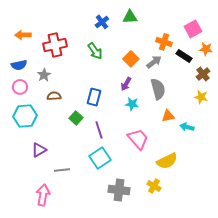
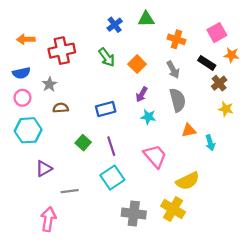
orange cross: (164, 42) -> (176, 39), moved
orange square: (131, 59) -> (137, 64), moved
gray arrow: (154, 62) -> (173, 70), turned 98
brown cross: (203, 74) -> (219, 83), moved
blue rectangle: (94, 97) -> (106, 109), turned 60
green square: (76, 118) -> (83, 143), moved
cyan arrow: (187, 127) -> (210, 143), turned -120
yellow cross: (154, 186) -> (173, 209), size x1.5

